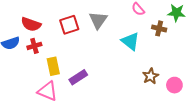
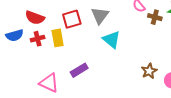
brown cross: (159, 28) -> (155, 17), moved
cyan triangle: (130, 41) -> (112, 40), moved
yellow rectangle: (53, 66) -> (58, 38), moved

